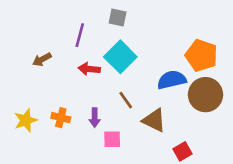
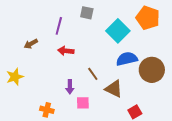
orange pentagon: (201, 55) -> (148, 18), moved
cyan square: (120, 57) -> (118, 31), moved
orange cross: (61, 118) -> (47, 110), moved
yellow star: (26, 120) -> (15, 77), moved

